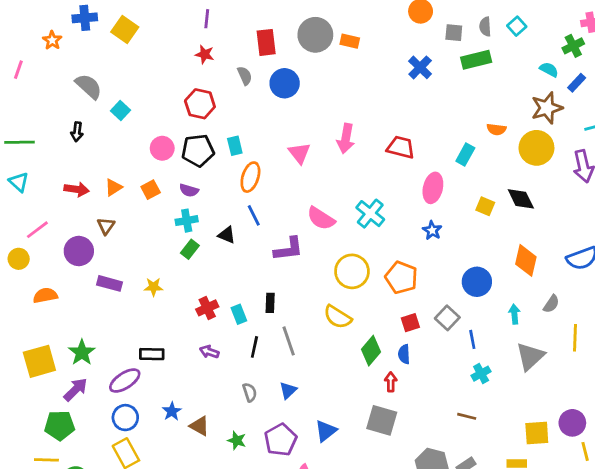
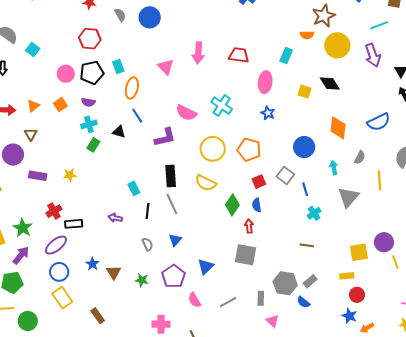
brown star: (547, 108) -> (324, 16), moved
black rectangle: (270, 303) -> (171, 176), moved, size x1.5
red cross: (207, 308) -> (54, 211), moved
brown triangle: (199, 426) -> (114, 272), turned 35

